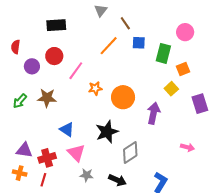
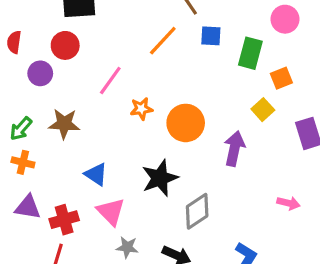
red circle: (54, 56) -> (65, 45), moved
orange cross: (20, 173) -> (23, 162), moved

